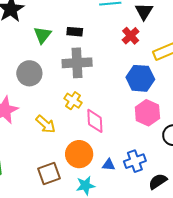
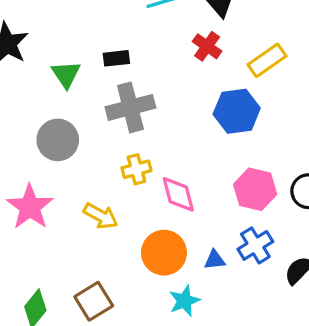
yellow cross: (73, 101) -> (136, 169), turned -36
pink hexagon: (147, 113) -> (255, 189), moved
brown square: (49, 174) -> (94, 301), moved

